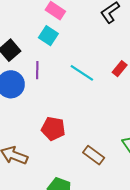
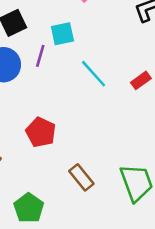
cyan square: (48, 36) -> (62, 34), moved, turned 30

